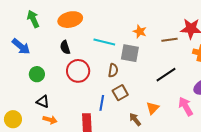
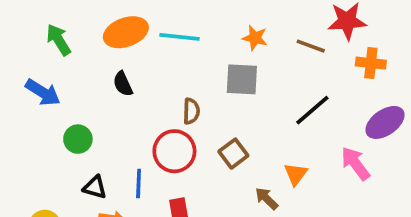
brown line: (169, 40) -> (311, 46), turned 35
cyan line: (104, 42) -> (180, 37), moved
brown semicircle: (113, 70) -> (191, 111), moved
red circle: (78, 71) -> (174, 151), moved
blue line: (102, 103) -> (139, 184), moved

